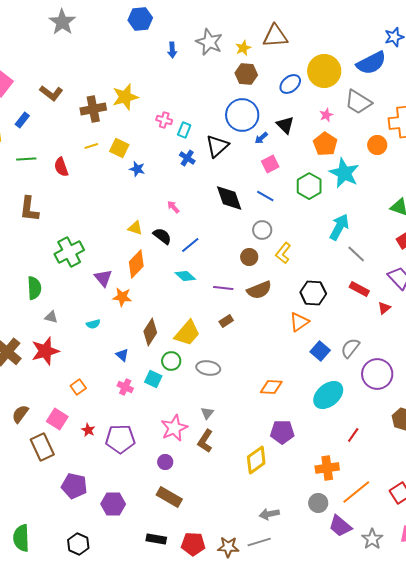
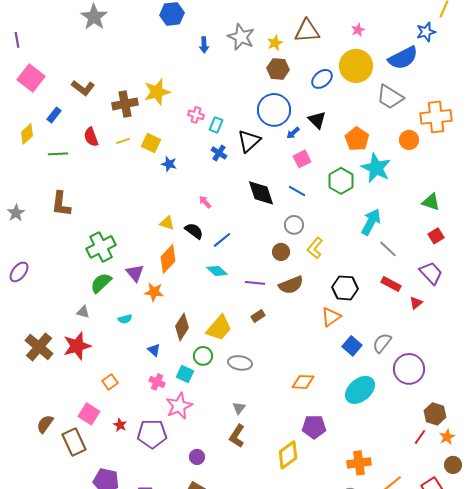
pink star: (326, 115) -> (358, 30), moved
red semicircle: (61, 167) -> (91, 137), moved
green semicircle: (34, 288) -> (101, 283), moved, turned -130
brown semicircle: (20, 414) -> (45, 424), moved
pink star: (174, 428) -> (179, 406), moved
red line: (353, 435) -> (420, 437), moved

